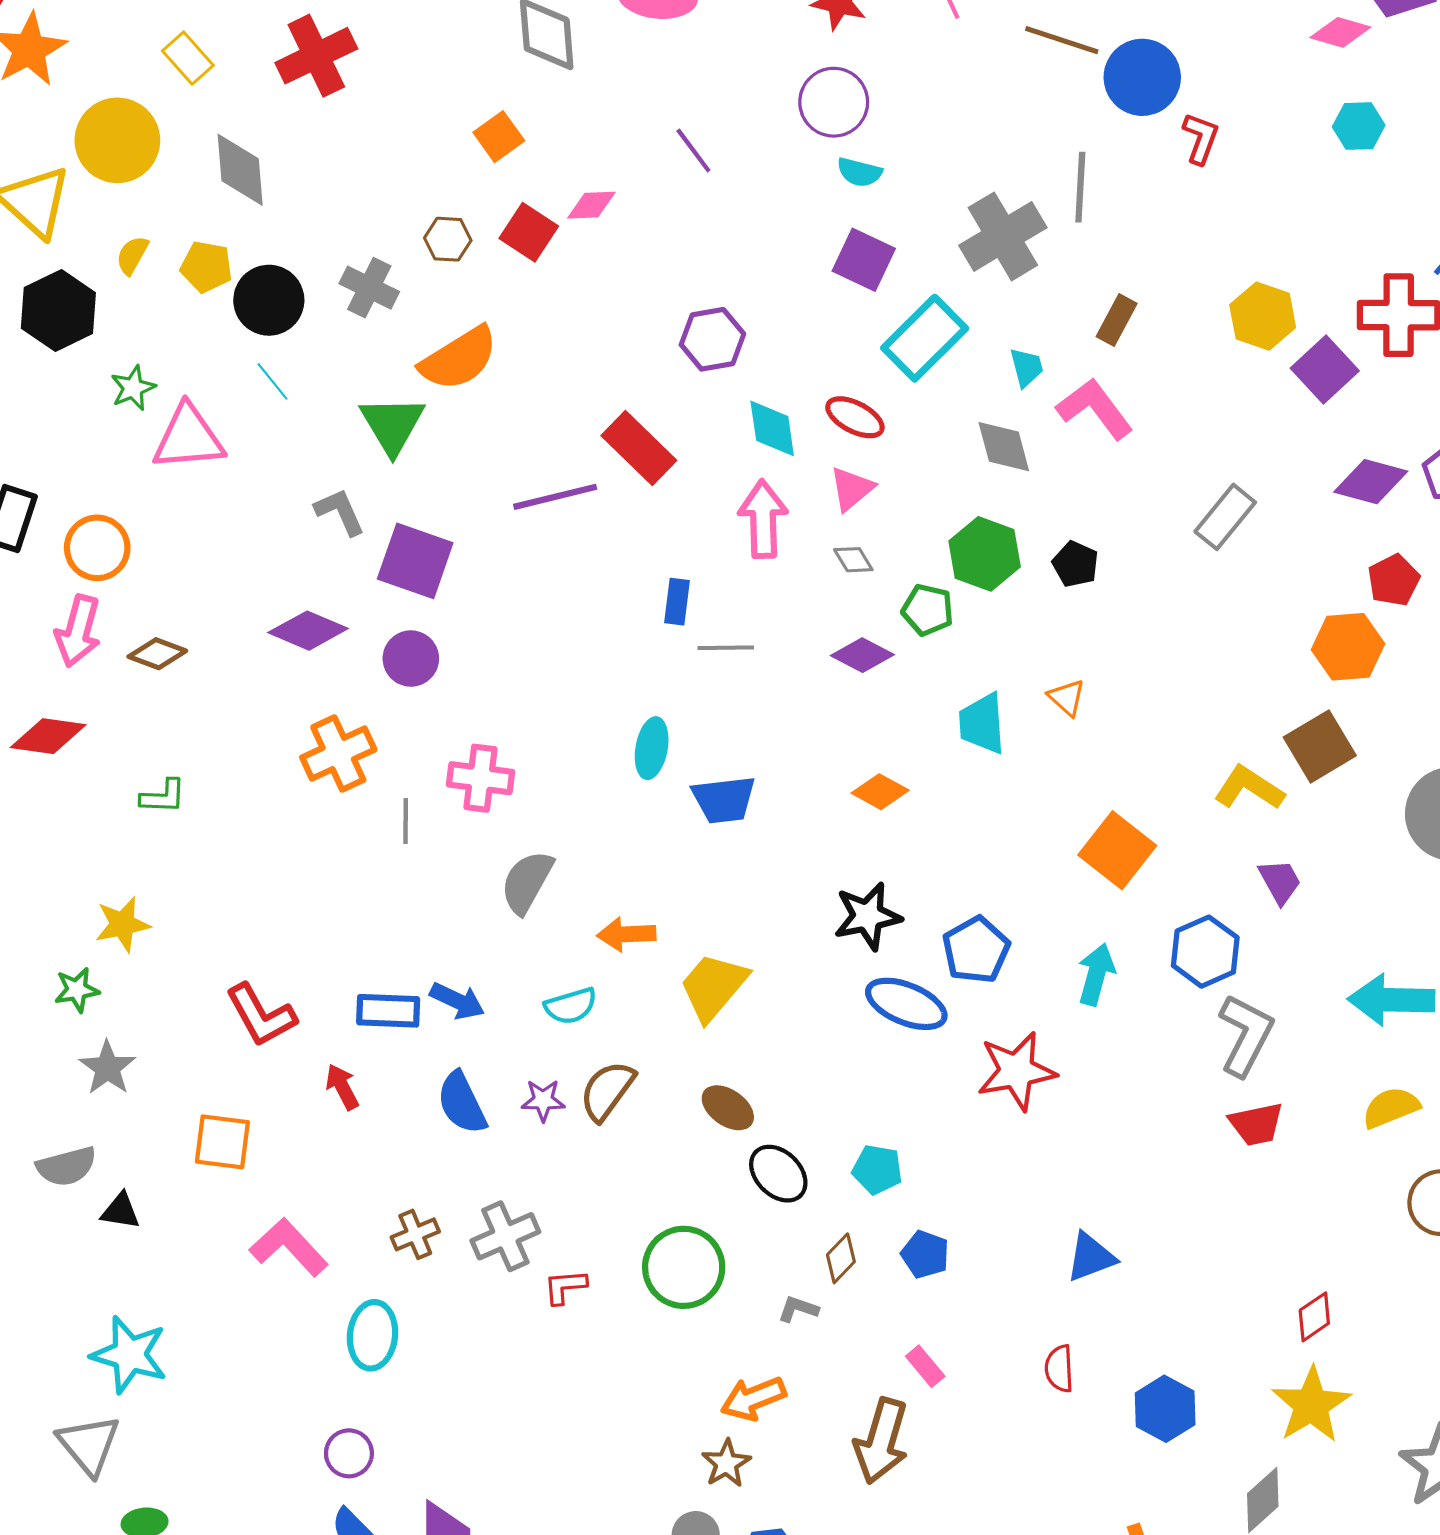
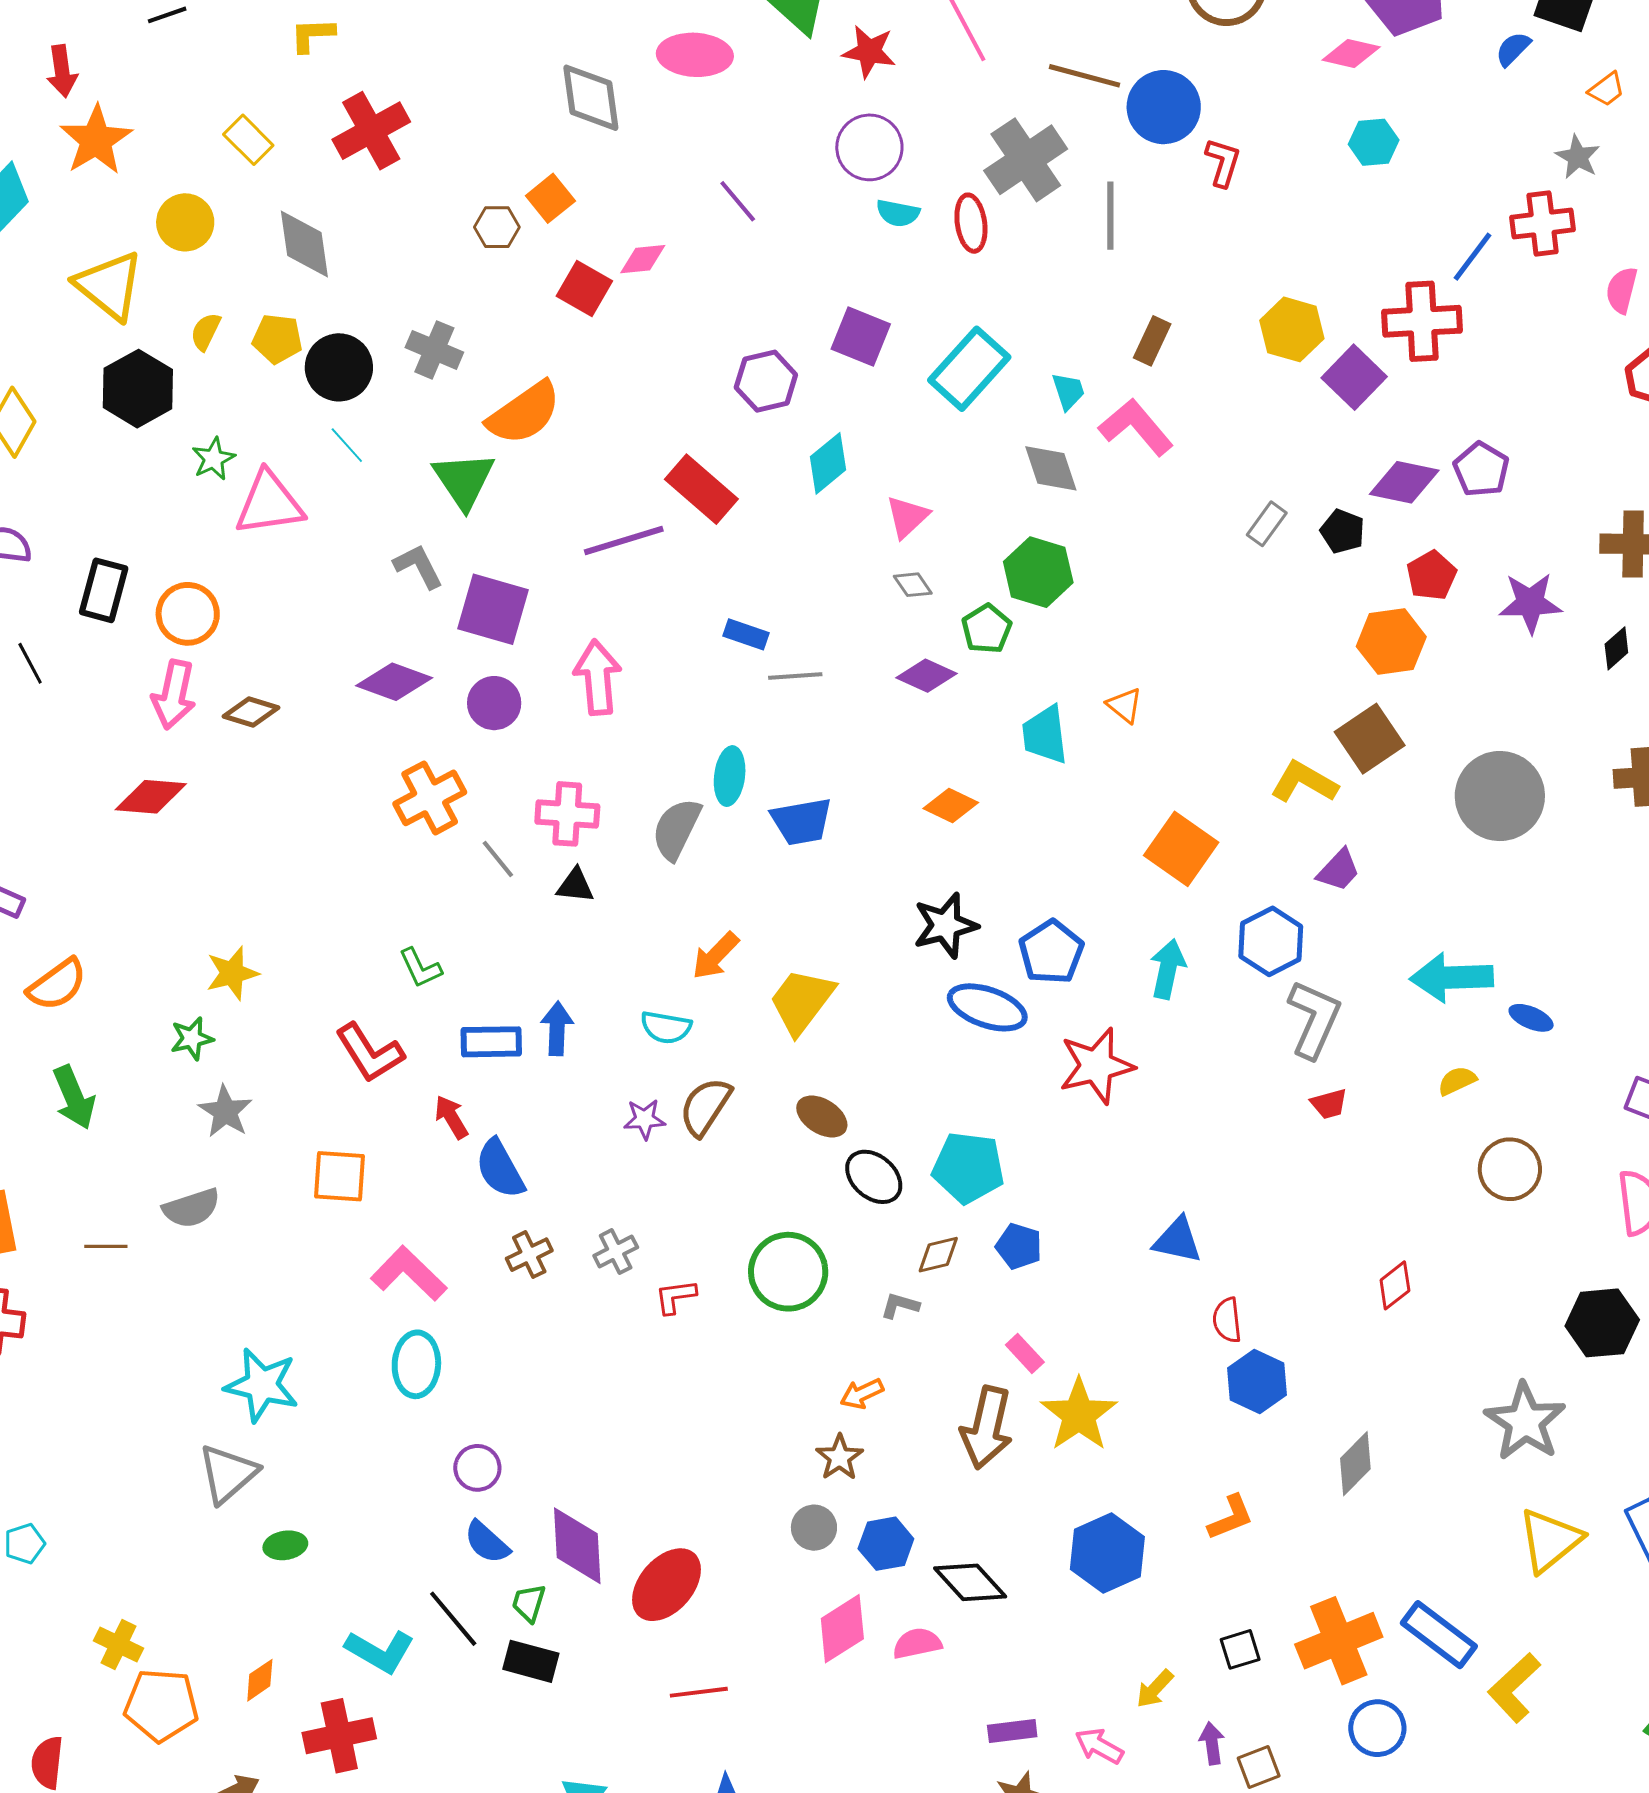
yellow circle: (117, 140) -> (185, 222), size x0.7
gray cross: (1003, 236) -> (1026, 160), moved
brown hexagon: (448, 239) -> (497, 227), moved
purple square: (864, 260) -> (861, 336), moved
red ellipse: (855, 417) -> (971, 223), moved, turned 58
cyan diamond: (772, 428) -> (828, 463), turned 62
gray rectangle: (1225, 517) -> (1267, 524), size x0.7
pink arrow: (763, 519) -> (598, 677), moved
black pentagon: (1075, 564) -> (1342, 531), moved
blue rectangle: (677, 602) -> (746, 634), turned -75
green pentagon: (928, 610) -> (987, 629), turned 30
green L-shape: (163, 796) -> (420, 968), moved, turned 66
gray line: (406, 821) -> (498, 859), turned -36
gray semicircle: (527, 882) -> (676, 829), moved
purple trapezoid: (1280, 882) -> (1339, 870), turned 75
orange arrow: (626, 934) -> (715, 956), turned -40
blue arrow: (457, 1001) -> (557, 1028), turned -110
cyan semicircle: (571, 1006) -> (666, 1027), turned 30
blue semicircle: (462, 1103) -> (500, 1169), moved
yellow semicircle: (1391, 1108) -> (1457, 1081), size x0.7
red trapezoid: (1256, 1124) -> (1329, 1104), size x0.7
cyan pentagon: (877, 1169) -> (968, 1168), size x1.5
black triangle: (120, 1211) -> (575, 886), moved
gray cross: (505, 1236) -> (616, 1252), size x0.7
blue triangle: (1091, 1257) -> (1178, 1240), turned 36
brown diamond: (841, 1258) -> (938, 1255), turned 36
cyan ellipse: (372, 1335) -> (416, 1364), moved
red semicircle: (1059, 1369) -> (1227, 1320), moved
orange arrow: (753, 1398) -> (862, 1394), size x0.7
yellow star: (1311, 1405) -> (1079, 1415), moved
gray triangle: (89, 1445) -> (228, 1474), turned 32

